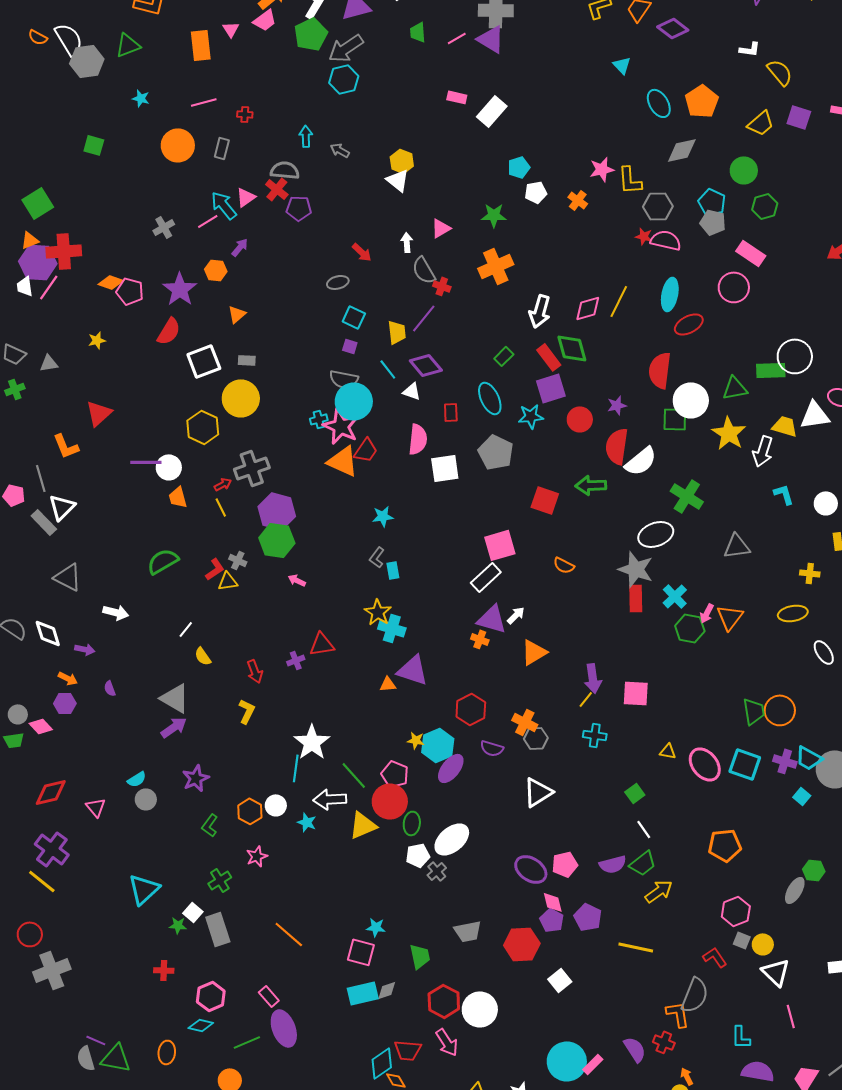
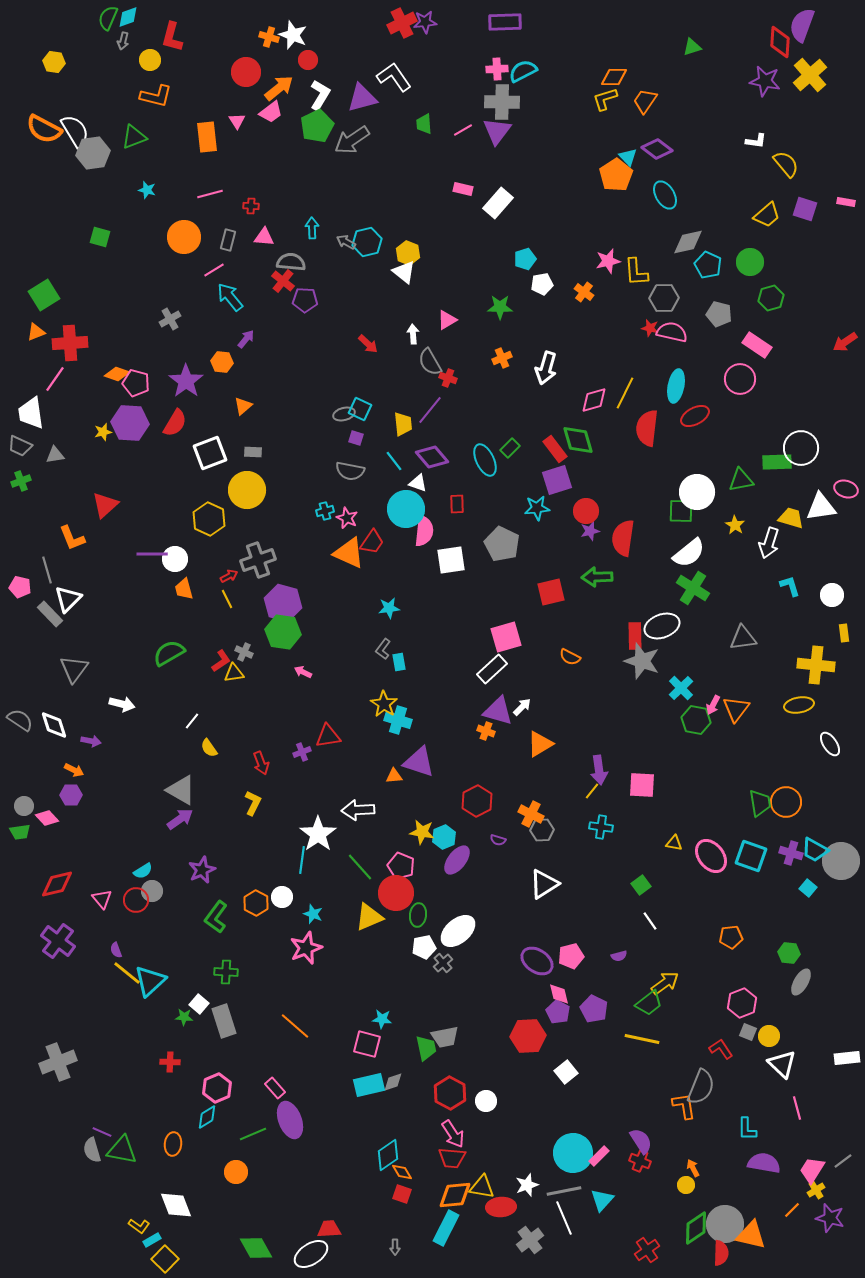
purple diamond: (673, 28) -> (657, 149), moved
orange semicircle: (38, 37) -> (44, 129), size x1.8
purple triangle: (491, 39) -> (497, 131), turned 36
cyan hexagon: (344, 79) -> (367, 242), moved
orange pentagon: (702, 101) -> (616, 175), moved
pink triangle: (246, 197) -> (264, 237), moved, turned 40
cyan pentagon: (712, 202) -> (708, 265), moved
pink line: (208, 221) -> (214, 270), moved
purple hexagon: (38, 262) -> (130, 423), moved
orange cross: (496, 266) -> (502, 358), size x0.6
gray ellipse: (338, 282) -> (344, 414), moved
white trapezoid: (25, 286) -> (31, 413), moved, size x1.6
white arrow: (540, 311) -> (546, 368), moved
red semicircle: (660, 370) -> (647, 428), moved
cyan ellipse: (490, 398) -> (485, 460), moved
cyan circle: (354, 401) -> (406, 509), moved
purple star: (617, 405) -> (590, 531), moved
pink star: (341, 426) -> (347, 518), size x0.6
yellow star: (729, 433) -> (735, 525), size x0.6
white semicircle: (641, 461) -> (689, 553), moved
red square: (545, 500) -> (551, 592), turned -32
yellow cross: (810, 573) -> (816, 665), size x1.8
gray triangle: (68, 577) -> (74, 669), turned 40
red rectangle: (636, 598) -> (635, 636), moved
purple semicircle: (110, 688) -> (116, 950), moved
yellow star: (416, 740) -> (422, 832), size x1.4
cyan hexagon: (438, 745) -> (444, 837), size x0.7
purple semicircle: (492, 748) -> (498, 840), size x0.7
white arrow: (330, 799) -> (358, 810), moved
green L-shape: (210, 825) -> (216, 917), size x1.4
orange pentagon: (725, 845) -> (731, 937), size x0.7
pink star: (257, 856) -> (306, 948), moved, size x1.5
green trapezoid: (643, 863) -> (649, 1003), moved
purple semicircle: (613, 864) -> (619, 956), size x0.6
green hexagon: (814, 870) -> (789, 953), moved
green cross: (220, 880) -> (226, 972), turned 35
yellow line: (42, 881) -> (127, 973), moved
gray trapezoid: (468, 931) -> (445, 1037), moved
red circle: (30, 934) -> (136, 900), moved
white circle: (480, 1009) -> (486, 1101), size x0.6
cyan diamond: (201, 1025) -> (207, 1117), turned -45
red cross: (664, 1042) -> (640, 1161), moved
red trapezoid: (408, 1050) -> (452, 1158), moved

